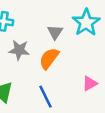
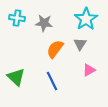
gray triangle: (55, 32) -> (80, 44), moved
gray star: (19, 50) -> (44, 23), moved

